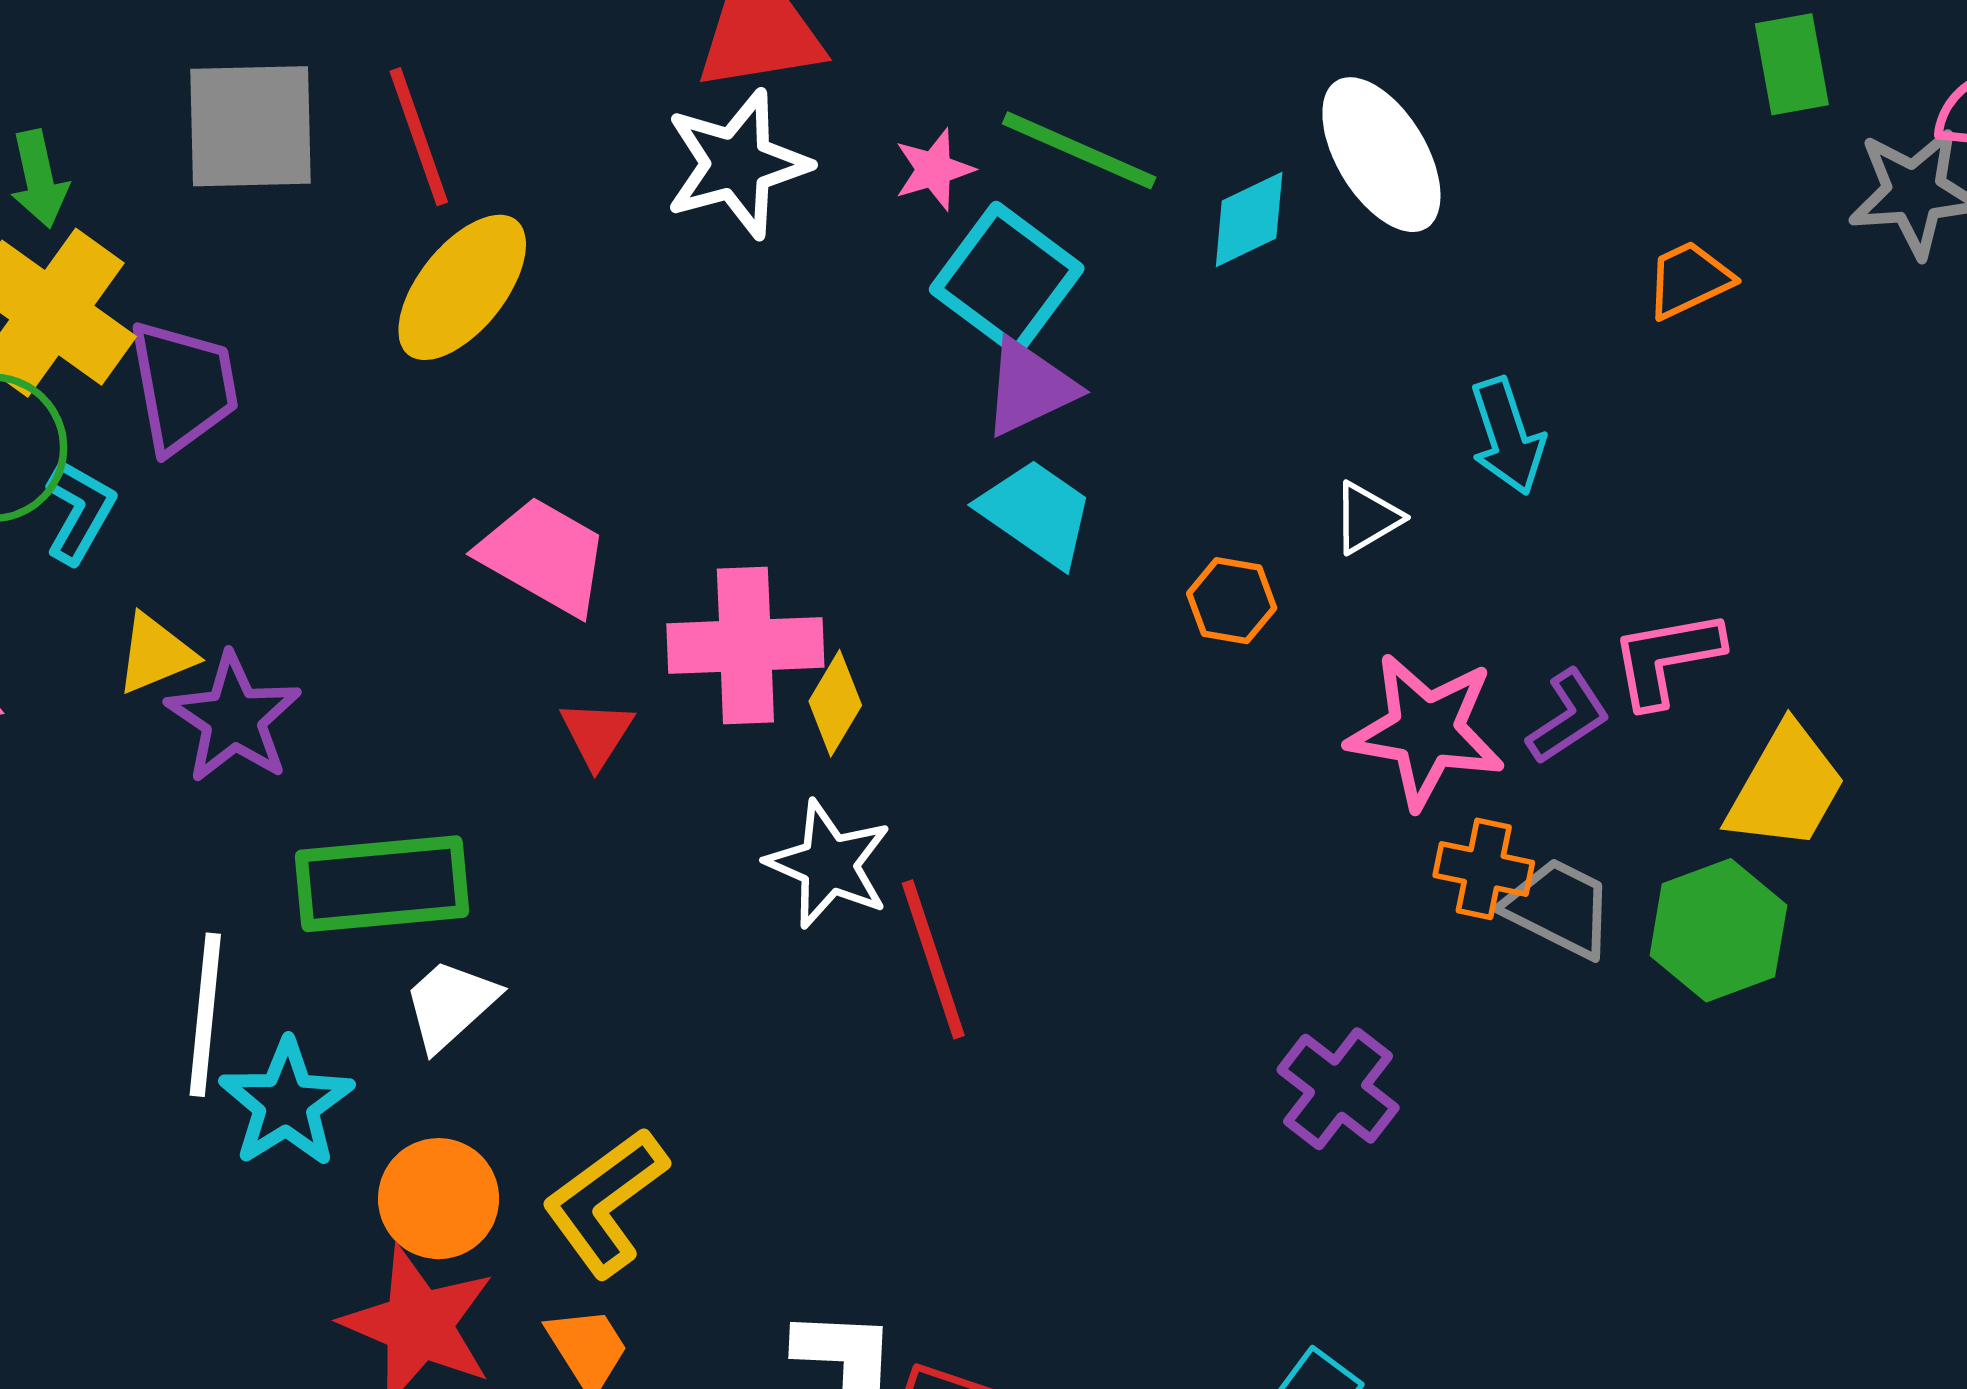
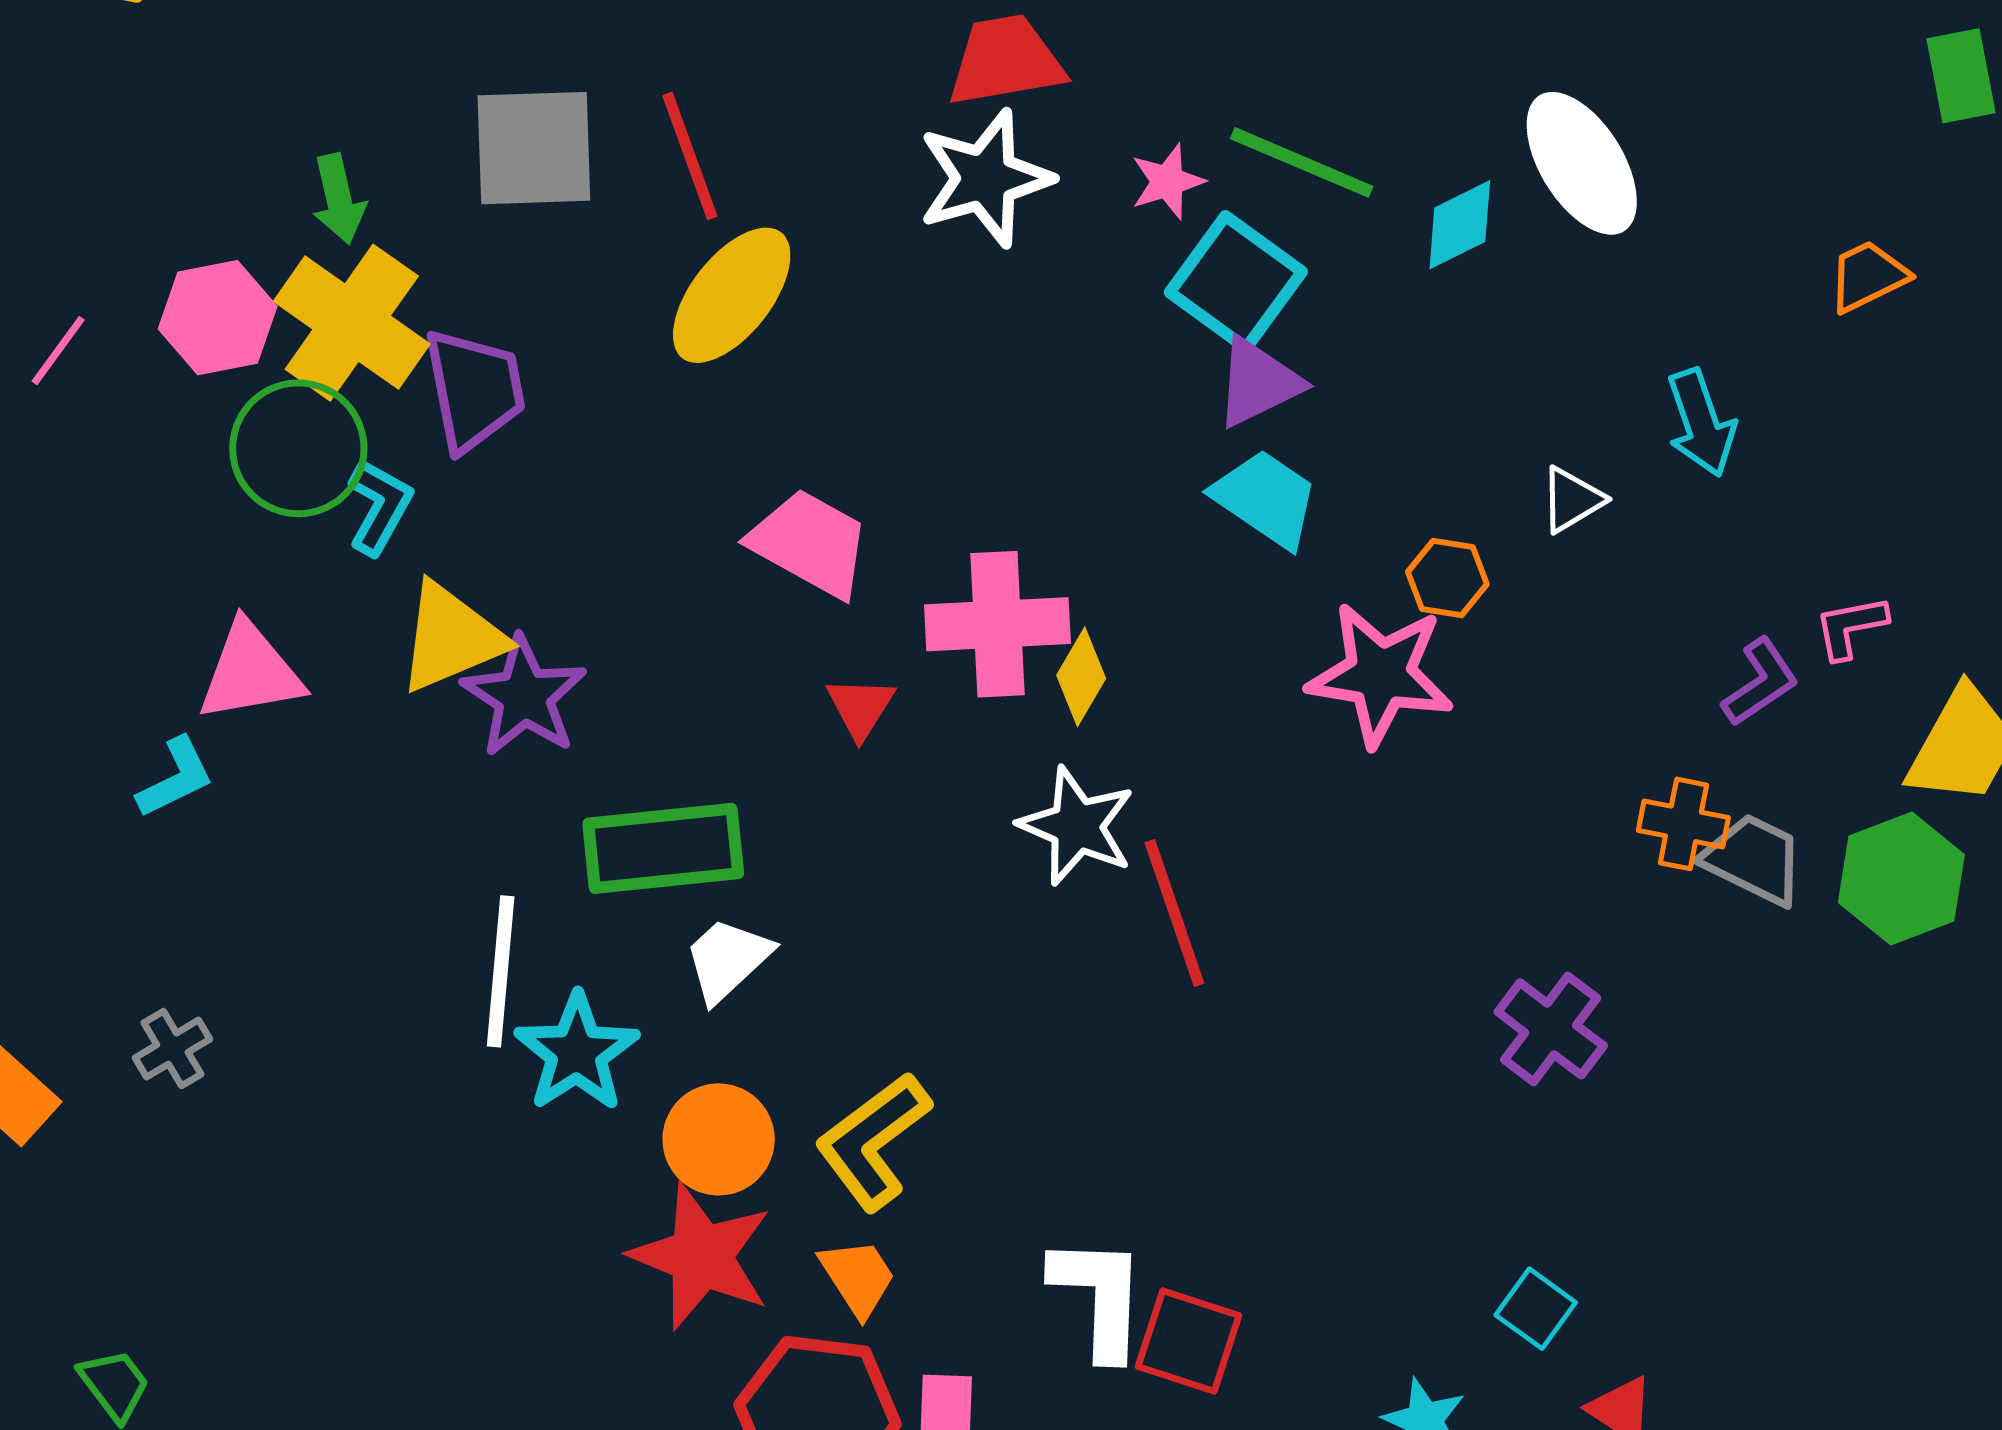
yellow triangle: (155, 654) -> (451, 638), size x1.5
pink L-shape: (1666, 658) -> (1851, 627), size x0.7
pink star: (1426, 731) -> (1381, 674), moved

